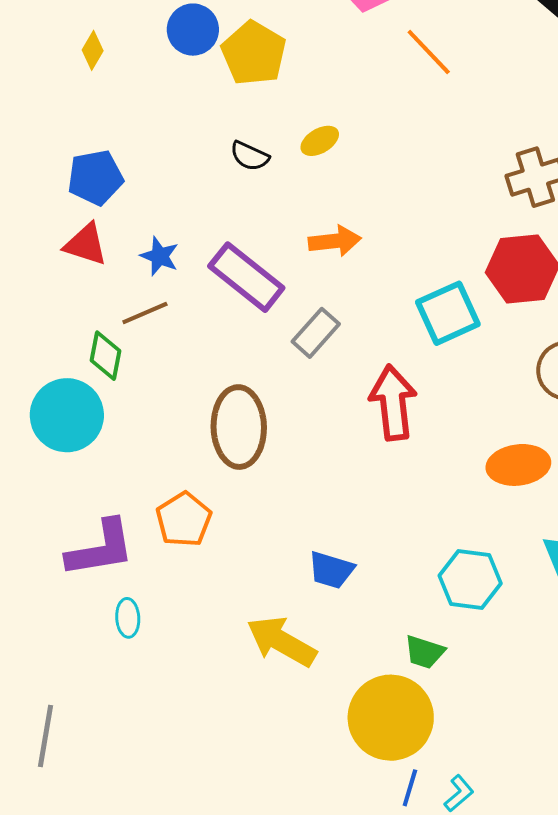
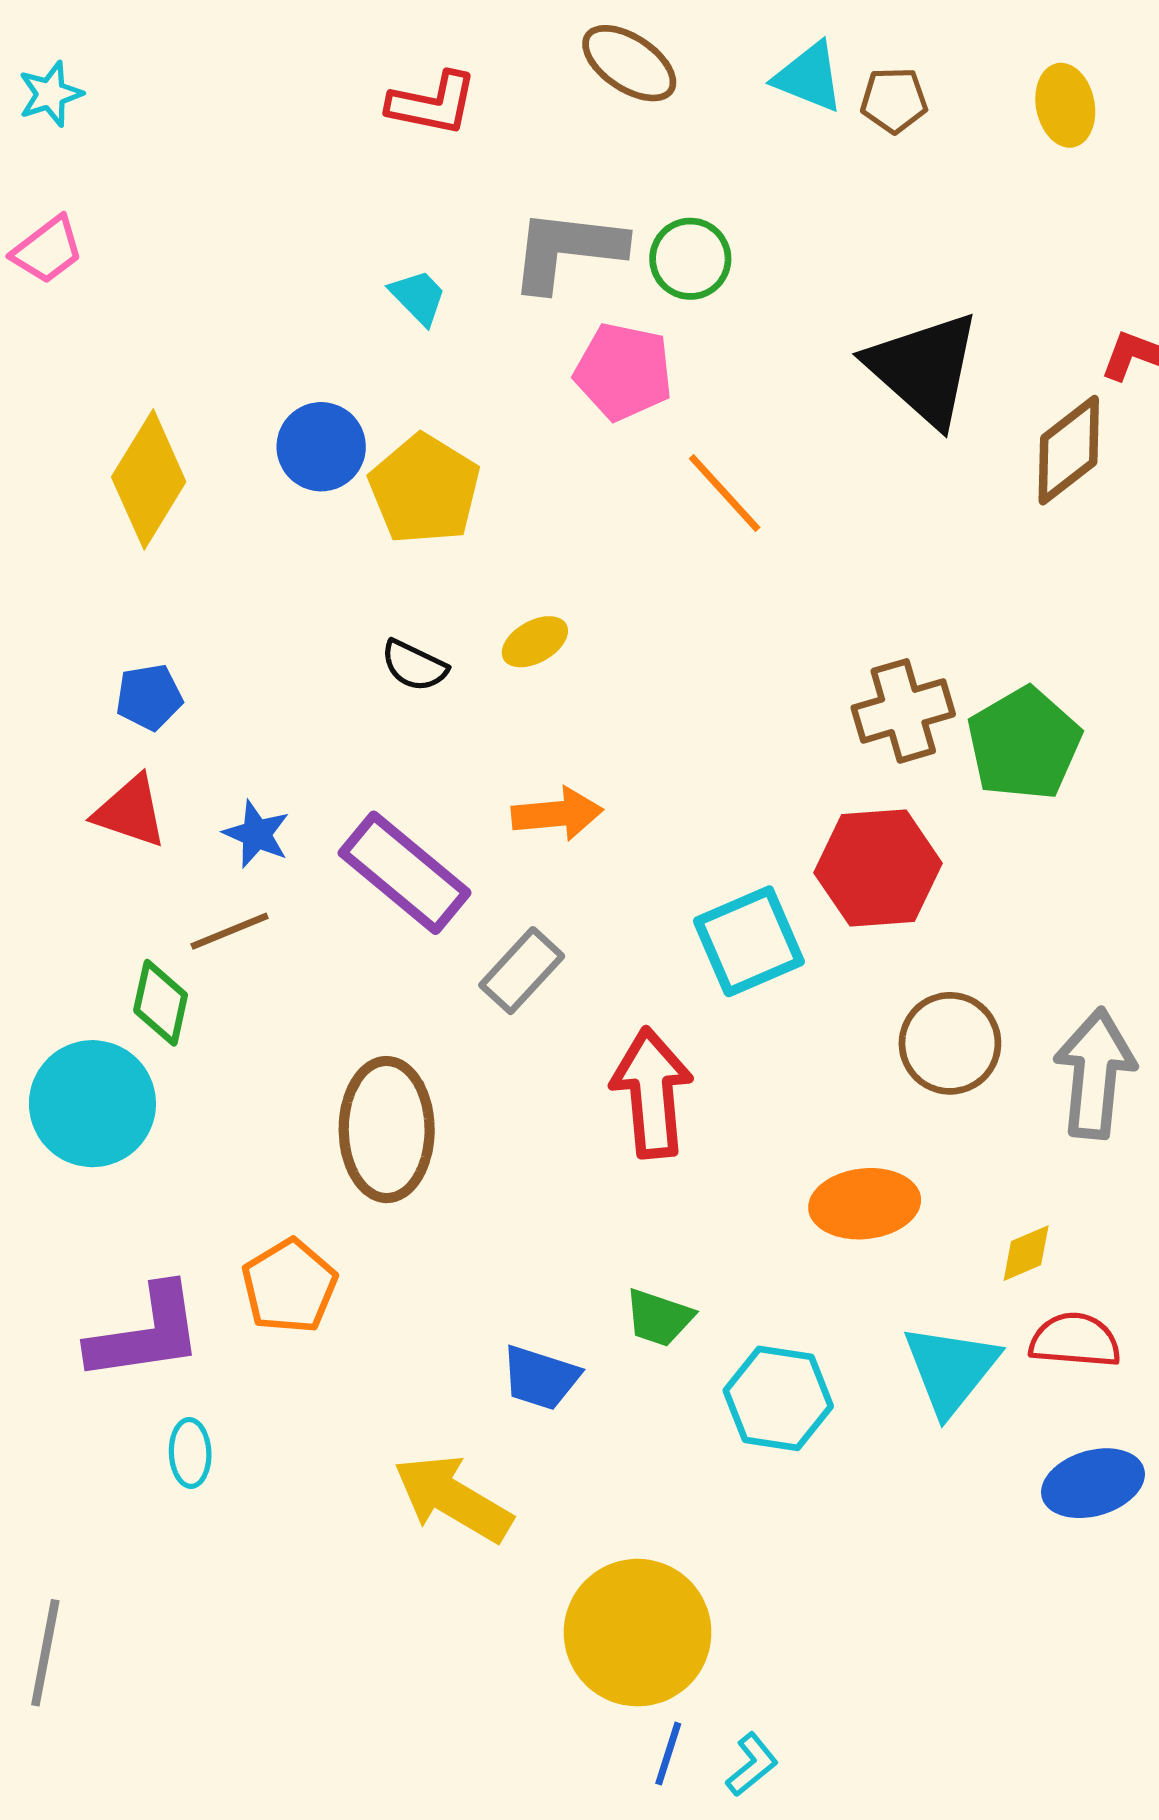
yellow diamond: (93, 50) -> (149, 479), size x2.0
blue pentagon: (95, 178) -> (149, 697), size x0.7
green trapezoid: (424, 652) -> (659, 1318), moved

